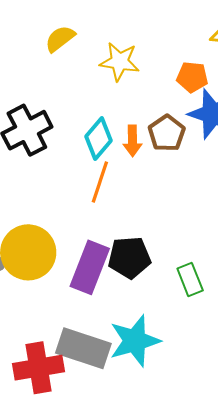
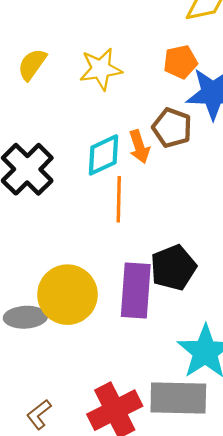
cyan diamond: (98, 138) -> (103, 155), turned 42
gray rectangle: (83, 348) -> (178, 398), moved

